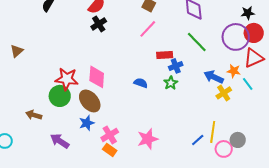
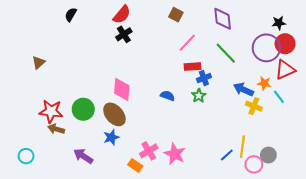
pink line: (148, 29) -> (187, 43), moved
red star: (67, 79) -> (51, 111), moved
yellow cross: (224, 93) -> (254, 106), turned -35
pink cross: (110, 135) -> (149, 151), moved
pink star: (148, 139) -> (175, 154), turned -30

